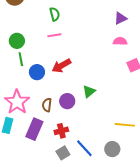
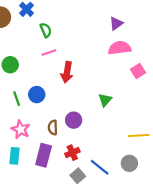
pink semicircle: (120, 41) -> (120, 48), size x1.5
green line: (21, 59) -> (17, 99), moved
red arrow: (61, 66) -> (67, 72), moved, turned -42
green triangle: (89, 91) -> (105, 100), moved
pink star: (17, 102) -> (21, 129), size x0.7

